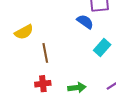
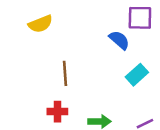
yellow semicircle: (24, 32) -> (40, 24), moved

